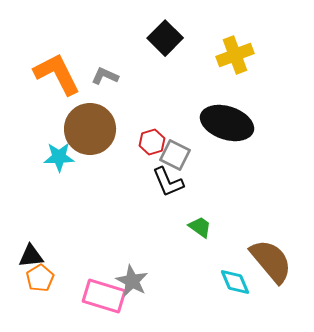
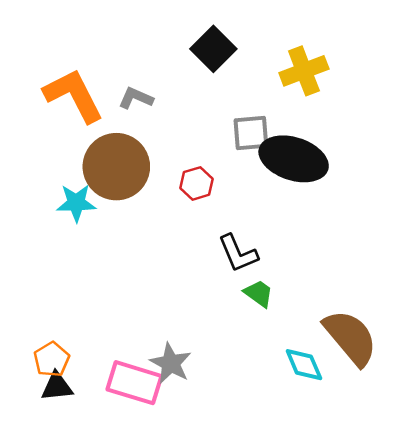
gray square: (175, 155) -> (251, 133), moved, turned -32
black L-shape: (168, 182) -> (238, 253), moved
black triangle: (31, 256) -> (57, 387), moved

